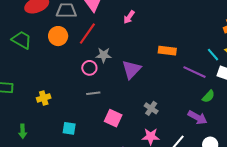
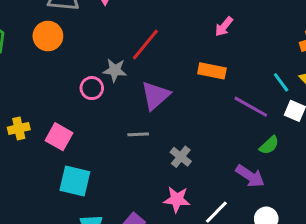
pink arrow: (129, 17) -> (224, 27), moved
red line: (87, 34) -> (145, 44), moved
gray line: (93, 93) -> (138, 134), moved
pink square: (113, 118) -> (59, 137), moved
cyan square: (69, 128) -> (75, 181), moved, size x1.5

